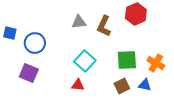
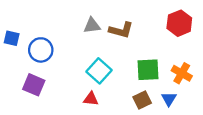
red hexagon: (136, 14) -> (179, 23), moved
brown L-shape: (104, 26) -> (121, 30), turned -100
blue triangle: (145, 85) -> (169, 99), turned 48

